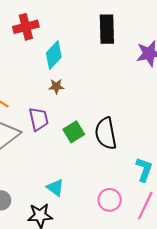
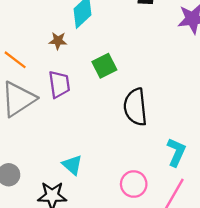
brown star: (56, 86) -> (58, 41), moved
green square: (74, 132) -> (104, 66), moved

